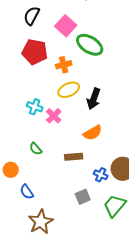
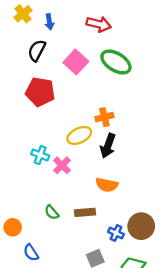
green ellipse: (90, 45) -> (116, 62), moved
orange cross: (64, 65) -> (104, 117), moved
orange semicircle: (93, 133) -> (107, 185), turned 42
green semicircle: (36, 149) -> (52, 212), moved

